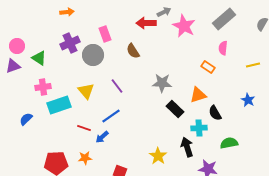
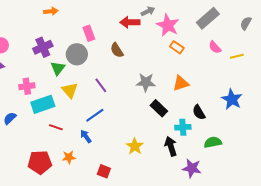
purple cross: (70, 43) -> (43, 47), moved
pink semicircle: (223, 48) -> (215, 47), moved, turned -48
green triangle: (39, 58) -> (58, 68), moved, turned 35
yellow line: (253, 65) -> (237, 56), moved
orange rectangle: (208, 67) -> (177, 47), moved
orange triangle: (198, 95) -> (181, 83), moved
blue star: (248, 100) -> (232, 99), size x1.5
red line: (84, 128) -> (56, 127), moved
blue arrow: (102, 137) -> (86, 136), turned 96
yellow star: (158, 156) -> (135, 146), moved

